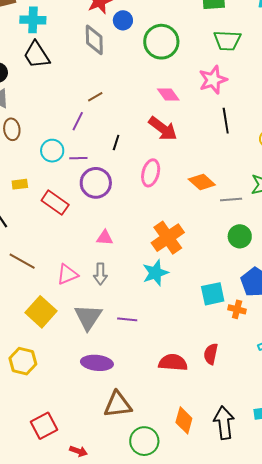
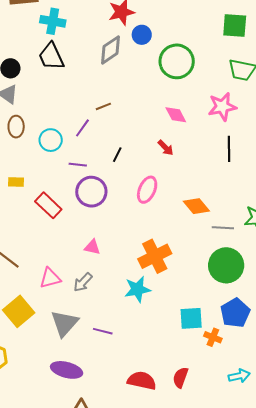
gray diamond: (94, 40) -> (111, 50), turned 48
red arrow: (163, 129) -> (166, 148), size x0.6
cyan circle: (52, 151) -> (51, 140), moved
green circle: (240, 236) -> (226, 265), size x1.5
gray arrow: (100, 274) -> (83, 282), turned 35

